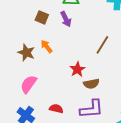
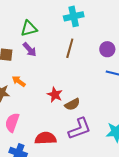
brown line: (102, 45) -> (70, 48), moved
red semicircle: (56, 109) -> (46, 138), size x1.5

